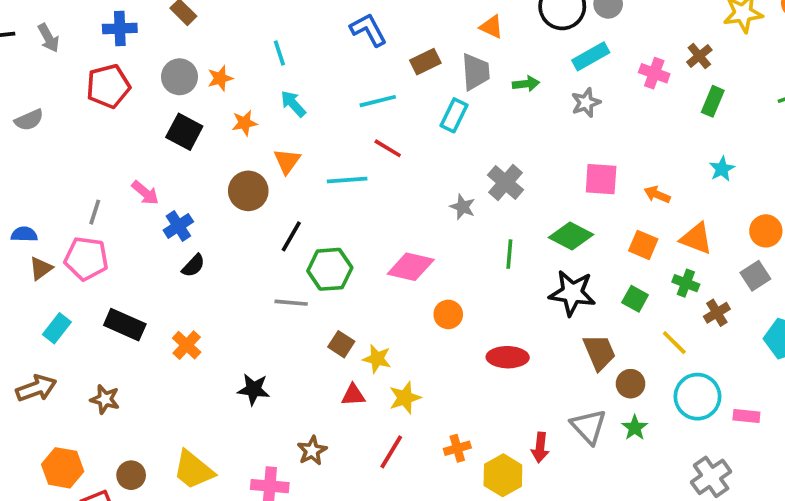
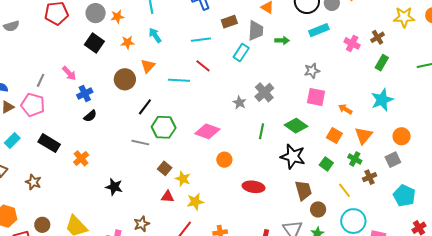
gray star: (586, 103) -> (312, 71), moved
cyan star: (722, 169) -> (382, 100), size x1.6
orange triangle: (696, 238) -> (363, 136), turned 42

